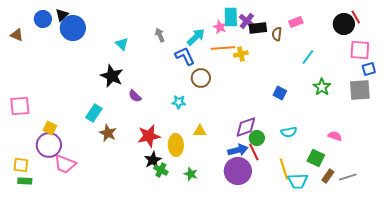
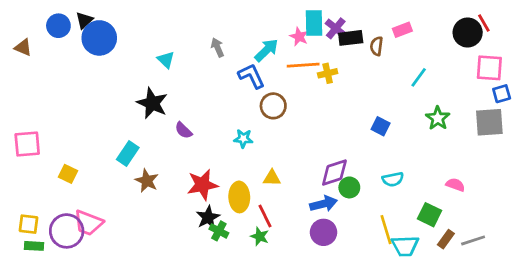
purple circle: (49, 145) -> (67, 231), moved
red line: (254, 152) -> (265, 216), moved
purple circle: (238, 171) -> (324, 232), size x0.7

